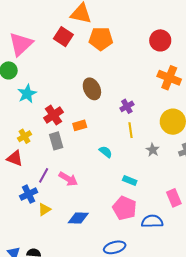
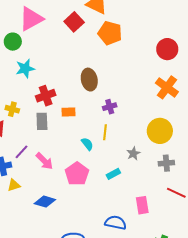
purple cross: (127, 106) -> (110, 107), moved
yellow line: (130, 130) -> (105, 132), moved
yellow cross: (25, 136) -> (12, 109), turned 32
cyan rectangle: (130, 180) -> (113, 174), moved, turned -64
pink pentagon: (125, 208) -> (77, 174), moved

